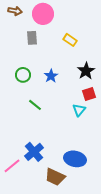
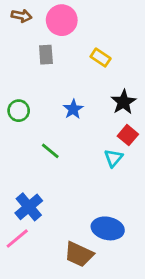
green circle: (23, 75) -> (19, 111), moved
red square: (89, 94) -> (128, 135), turned -32
blue cross: (34, 152) -> (29, 207), moved

